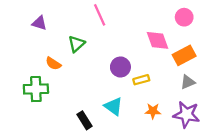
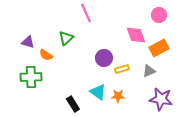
purple triangle: (39, 23) -> (28, 42), moved
gray triangle: (188, 82) -> (149, 71), moved
orange star: (153, 111) -> (118, 96), moved

